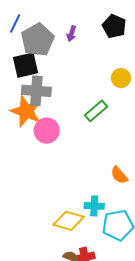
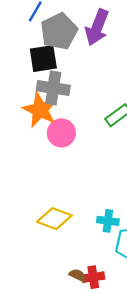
purple arrow: (71, 34) -> (97, 27), size x2.0
yellow diamond: (69, 221) -> (54, 219), moved

